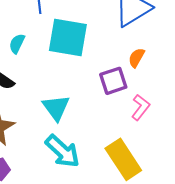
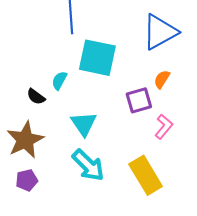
cyan semicircle: (17, 44) -> (59, 81), moved

